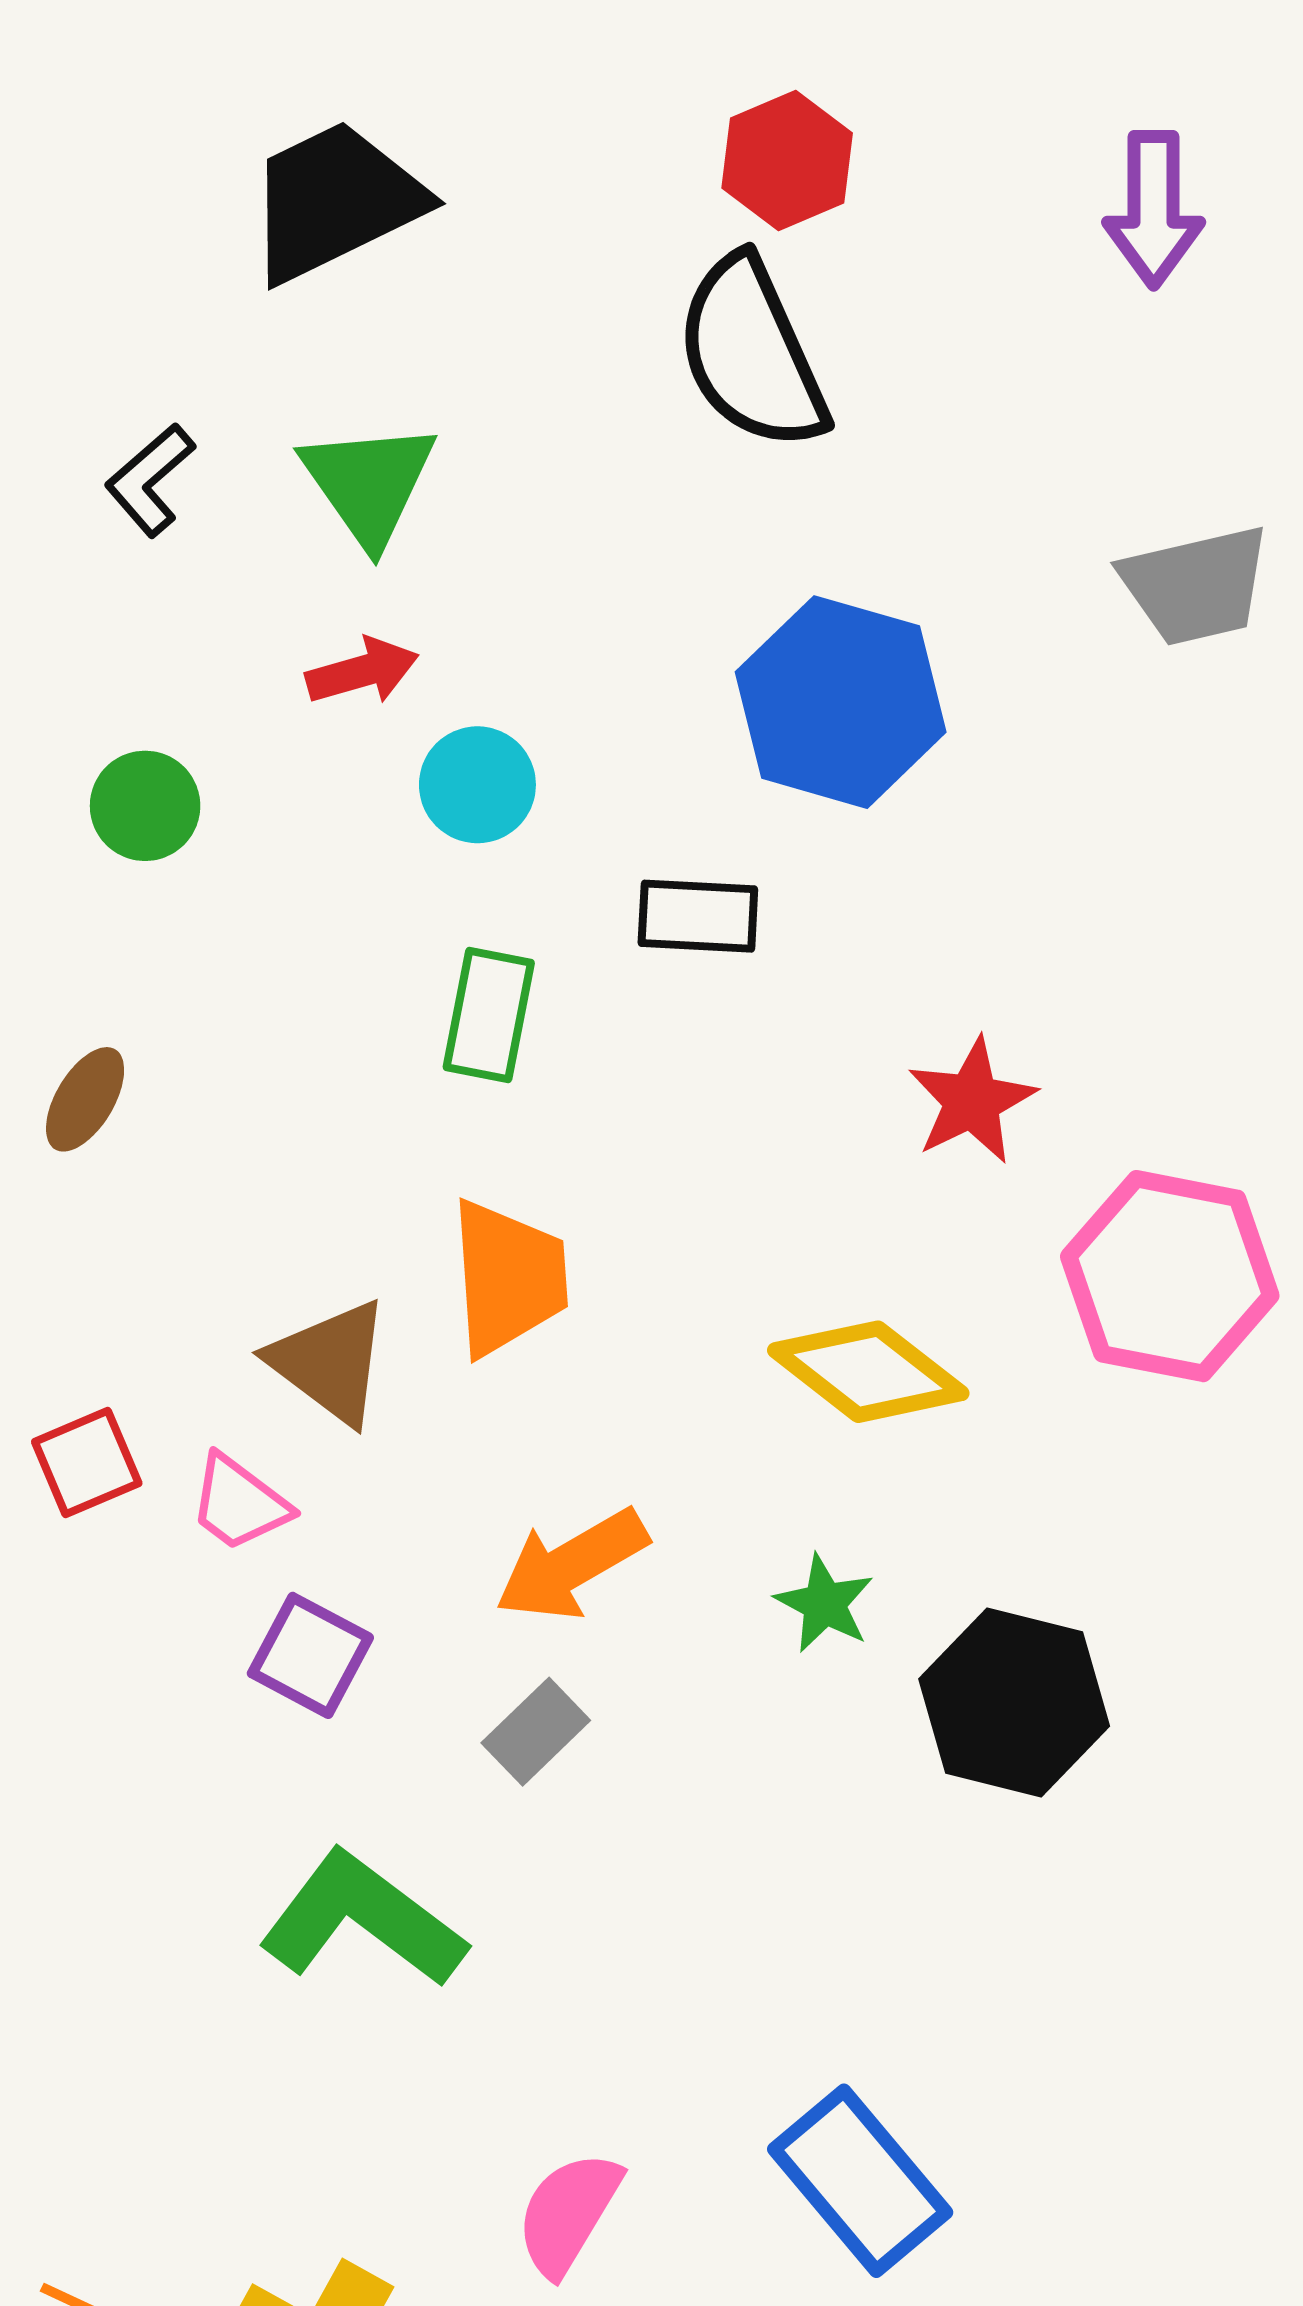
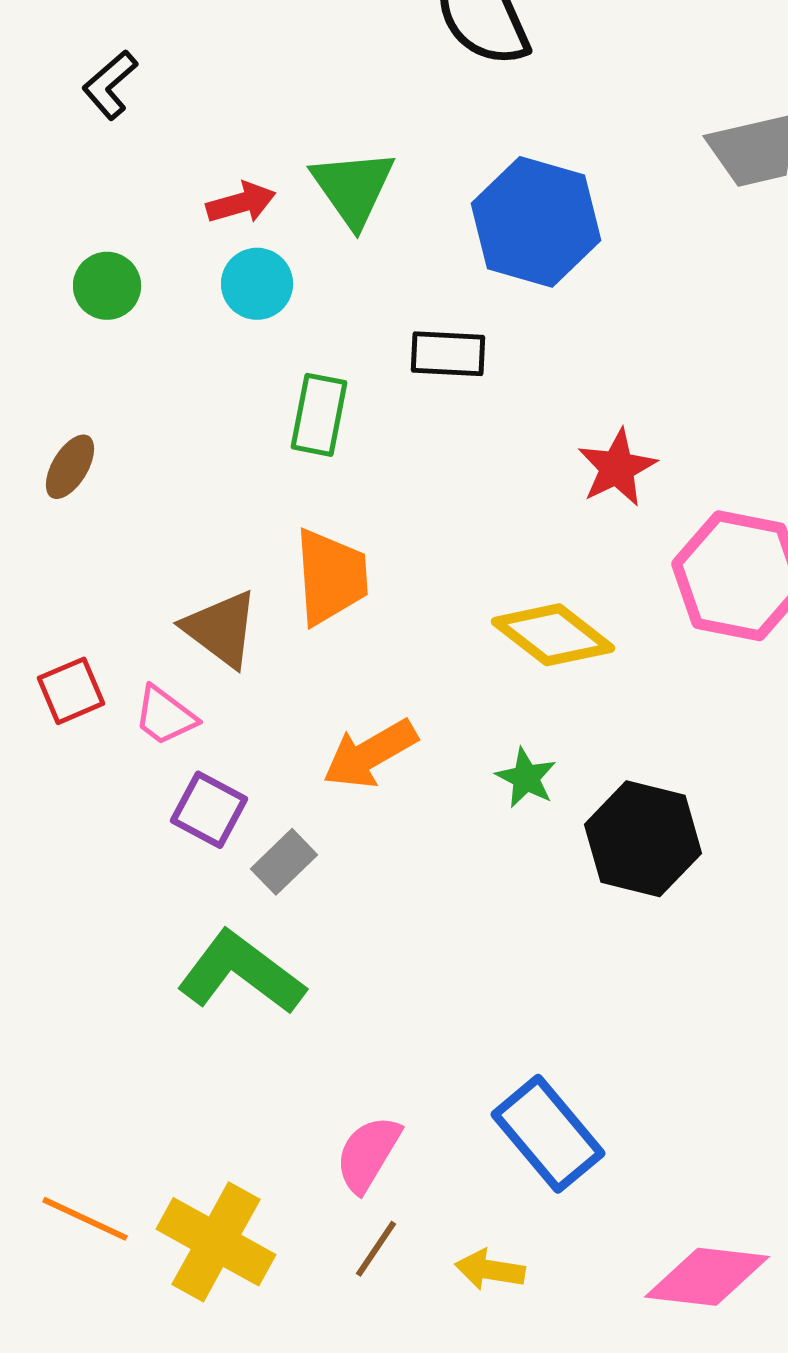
green triangle: (369, 483) -> (353, 188), moved
cyan circle: (477, 785) -> (257, 284), moved
gray rectangle: (536, 1732) -> (284, 862), moved

